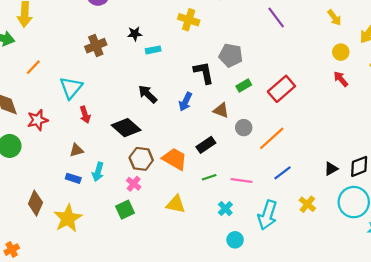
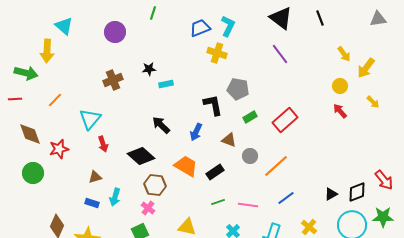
yellow arrow: (334, 18) -> (344, 54), moved
yellow cross: (189, 20) -> (217, 53), moved
orange trapezoid: (175, 159) -> (186, 166), moved

